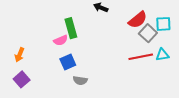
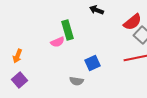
blue square: (68, 62) -> (92, 63), moved

